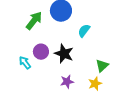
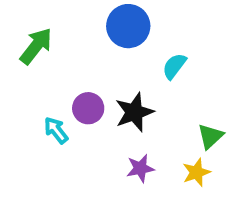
green arrow: (34, 21) -> (36, 46), moved
black star: (64, 54) -> (134, 112), turned 30

